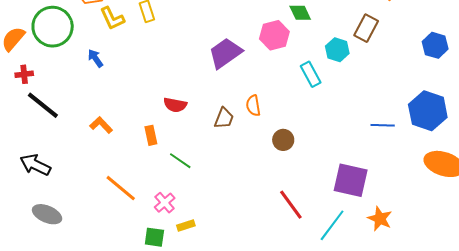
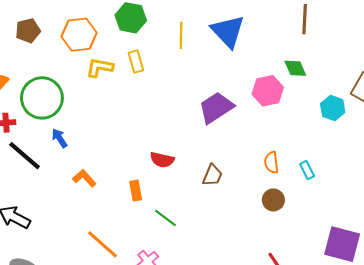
yellow L-shape: (112, 18) -> (100, 68), turned 124
green circle: (53, 27) -> (42, 98), moved
blue arrow: (95, 58) -> (60, 138), moved
cyan rectangle: (311, 74) -> (307, 170), moved, size x0.7
orange semicircle: (253, 106) -> (271, 163), moved

